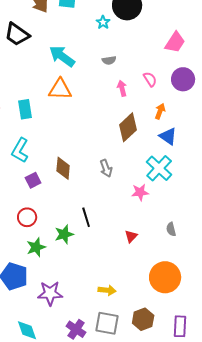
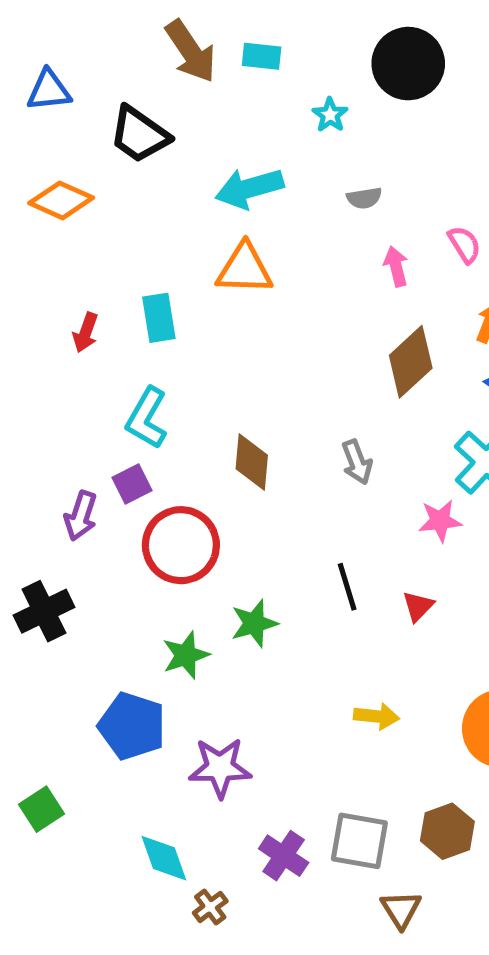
cyan star: (103, 22) -> (330, 115), moved
cyan arrow: (62, 56) -> (249, 188), turned -52
purple square: (33, 180) -> (132, 484), moved
red circle: (27, 217) -> (181, 545), moved, size x1.6
black line: (86, 217) -> (347, 587), moved
red triangle: (131, 236) -> (418, 606), moved
yellow arrow: (107, 290) -> (376, 716), moved

